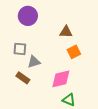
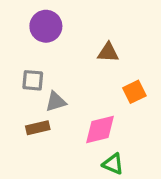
orange square: (74, 52) -> (134, 92), moved
brown rectangle: (23, 78) -> (38, 128), turned -48

